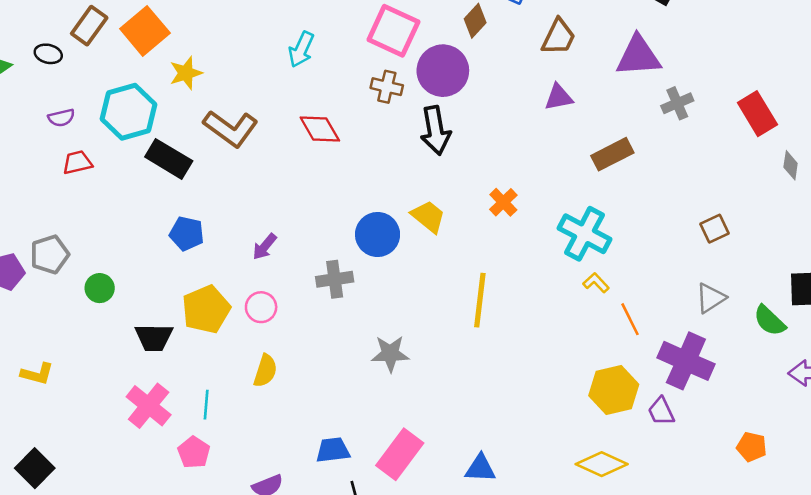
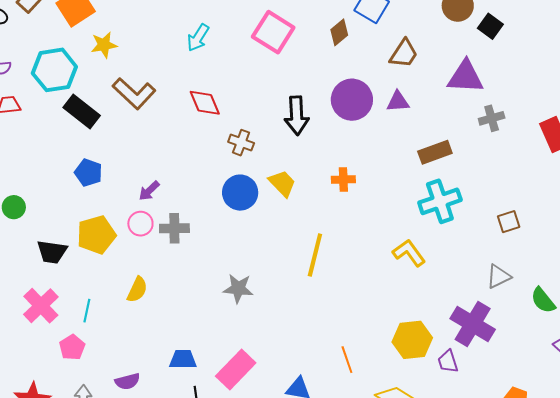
purple circle: (443, 71) -> (352, 100), moved
brown cross: (387, 87) -> (241, 143), moved
orange cross: (503, 202) -> (343, 179), turned 35
cyan cross: (585, 234) -> (440, 201), moved, turned 36
gray cross: (335, 279) -> (174, 228), moved
yellow L-shape: (596, 283) -> (409, 253), size x1.6
pink circle: (261, 307) -> (140, 224), moved
orange line: (630, 319) -> (347, 360), moved

